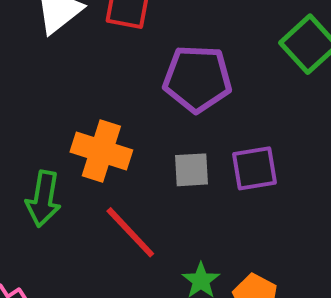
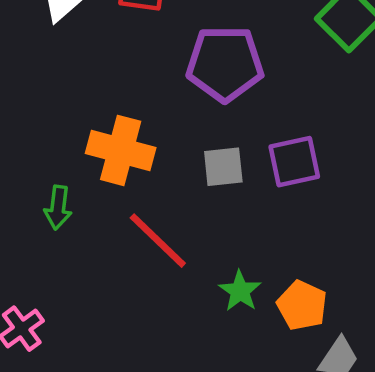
green arrow: (43, 199) -> (58, 208), size x0.7

